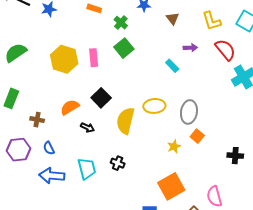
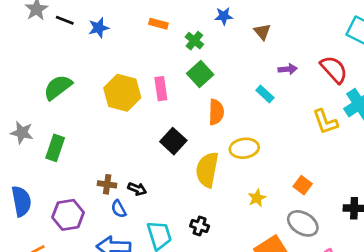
yellow L-shape: (212, 21) -> (325, 122), moved
orange semicircle: (70, 107) -> (216, 112), moved, turned 126
gray ellipse: (189, 112) -> (303, 223), moved, turned -65
brown cross: (37, 120) -> (107, 184), moved
black arrow: (88, 127) -> (137, 189), moved
yellow star: (174, 146) -> (257, 198), moved
blue semicircle: (49, 148) -> (119, 209), moved

